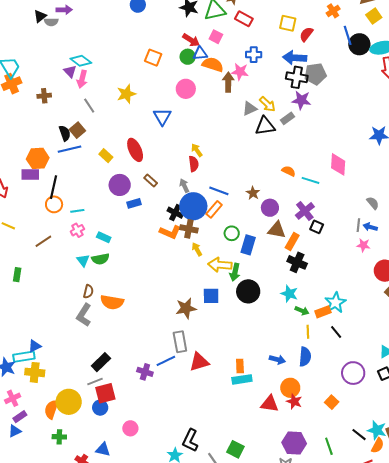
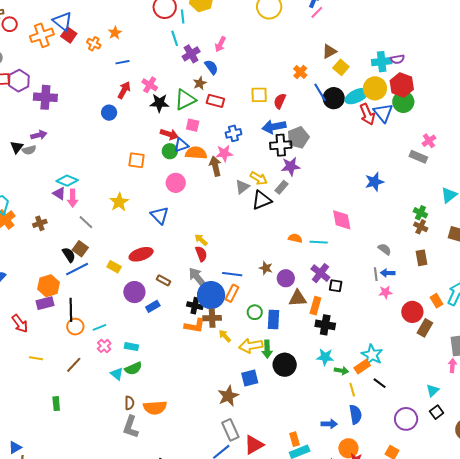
red ellipse: (135, 150) -> (141, 254), turned -70
gray arrow: (184, 186) -> (197, 277), size x1.5

